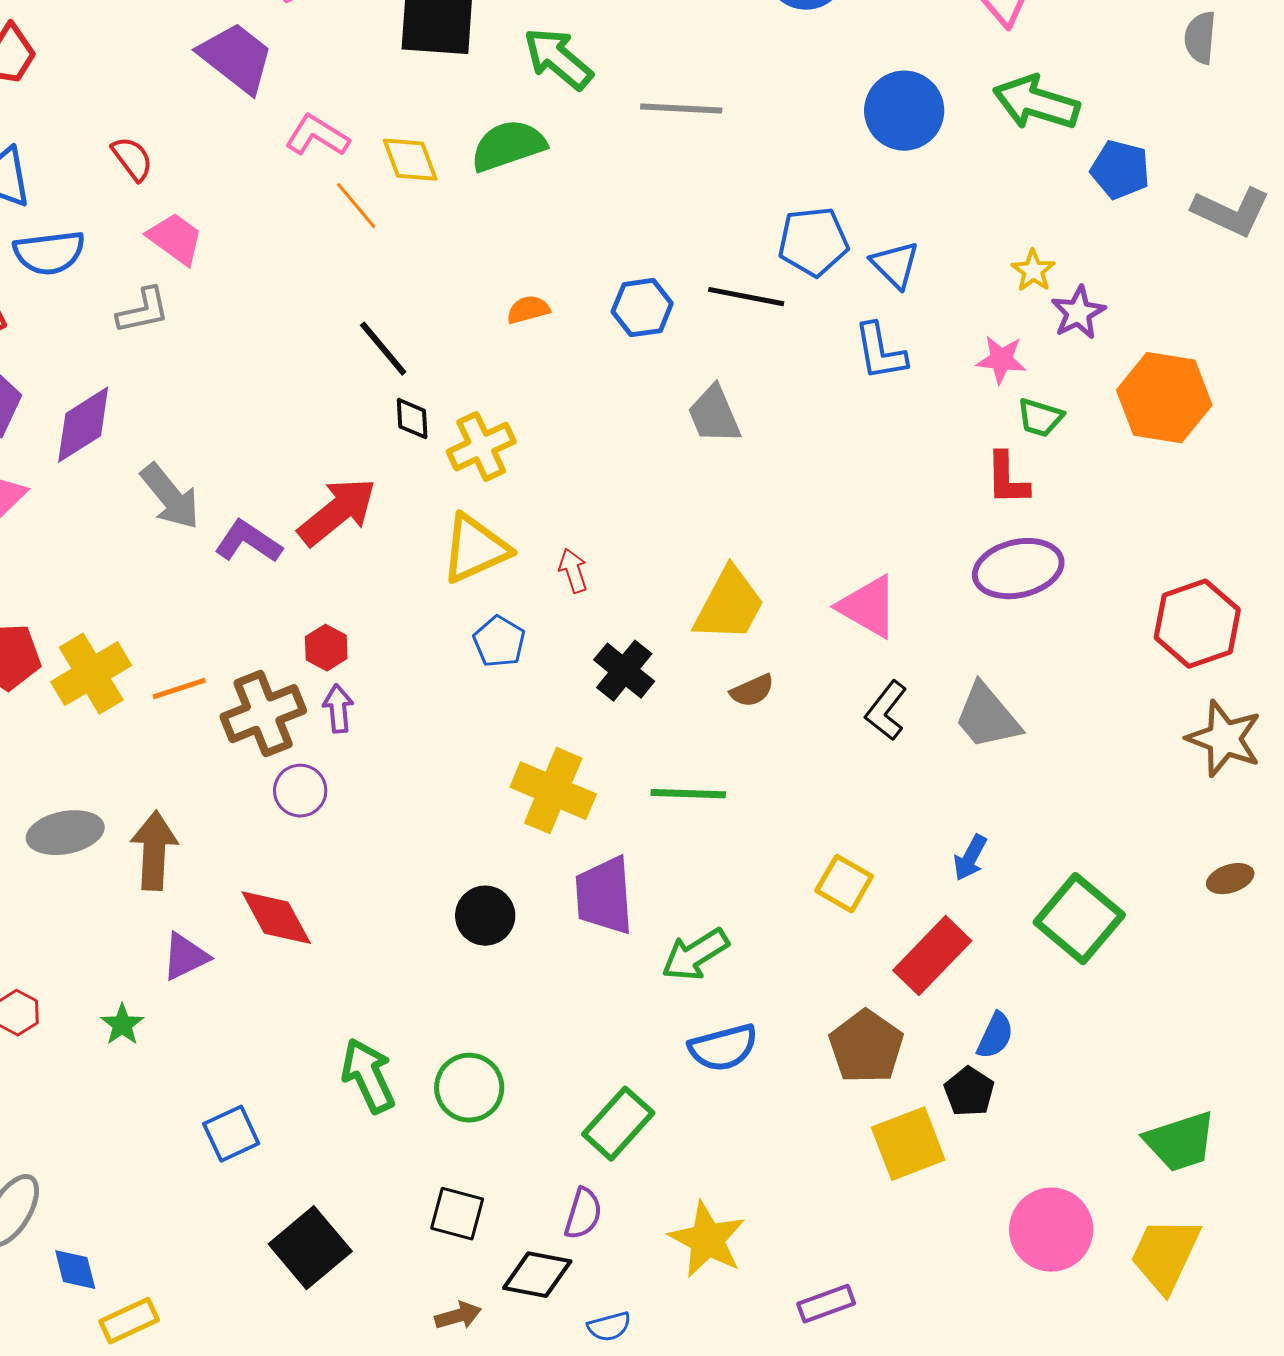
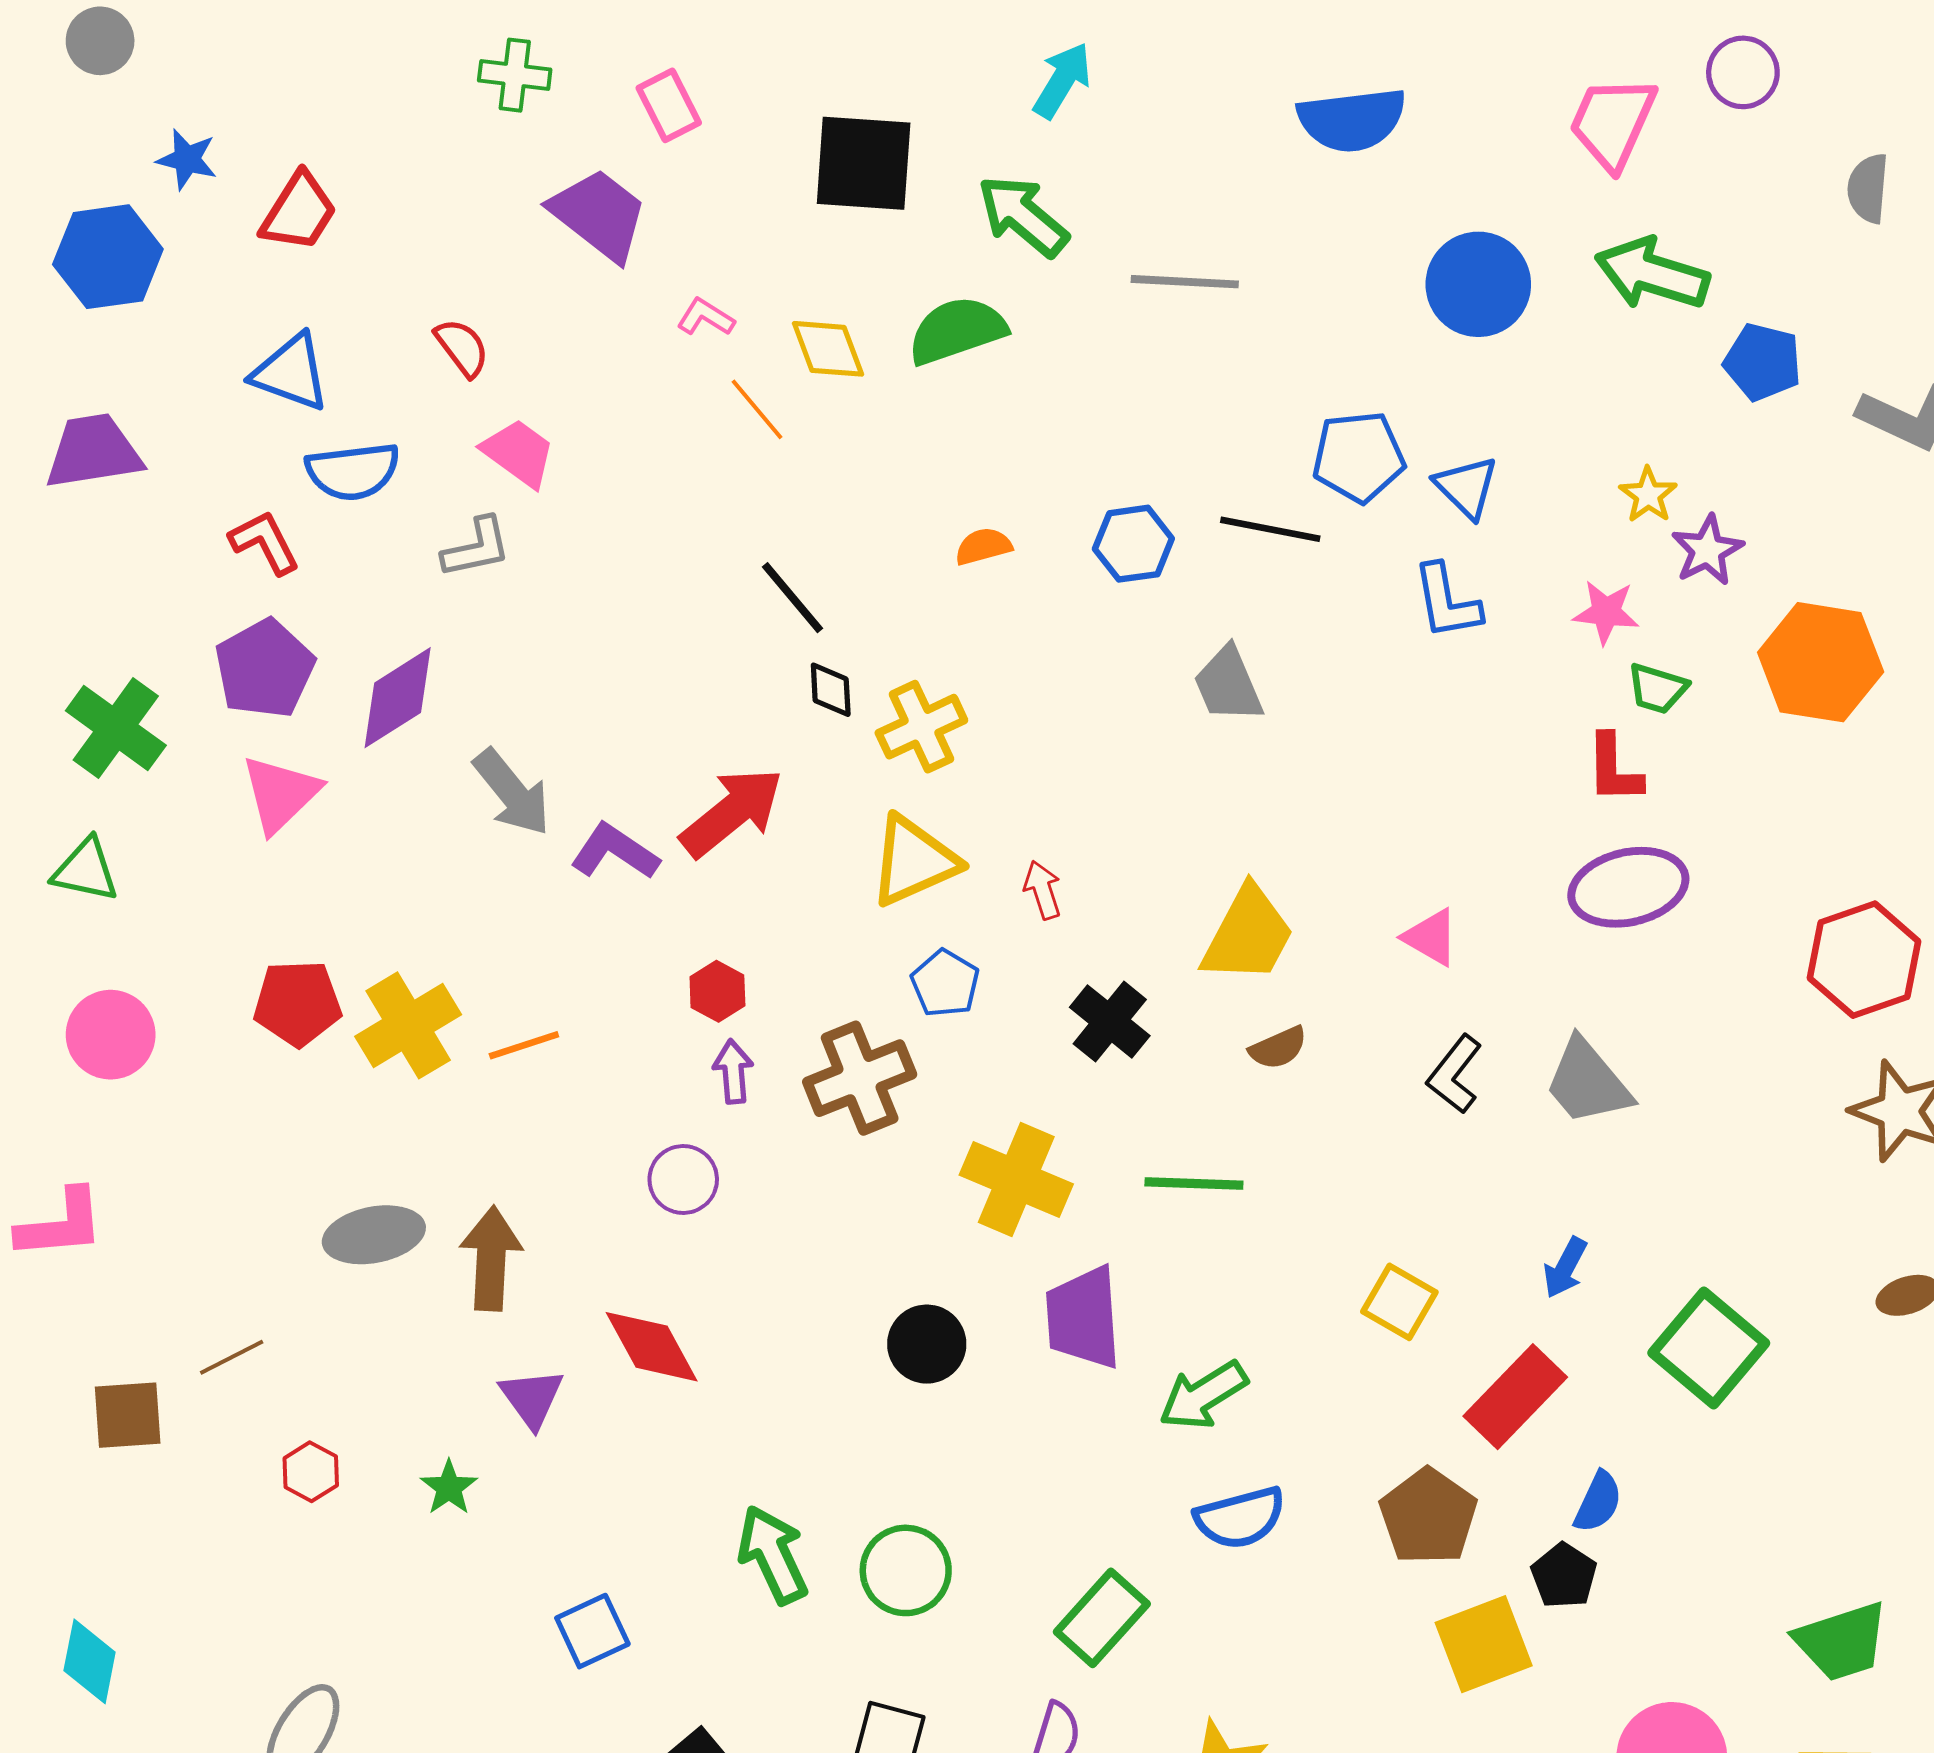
pink L-shape: (317, 136) -> (706, 317), size x0.7
pink triangle: (868, 607) -> (1431, 937), size x0.7
brown cross: (263, 714) -> (860, 1078), moved
purple triangle: (185, 957) -> (532, 1398), turned -40

